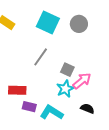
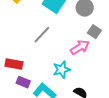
gray square: (67, 70) -> (94, 32), moved
pink arrow: (82, 81) -> (80, 47), moved

